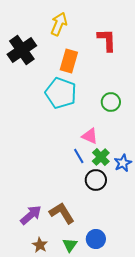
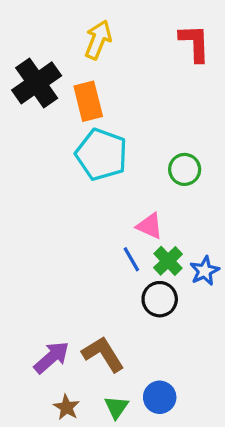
red L-shape: (107, 40) -> (195, 43), moved
orange rectangle: (69, 61) -> (88, 101), moved, turned -30

